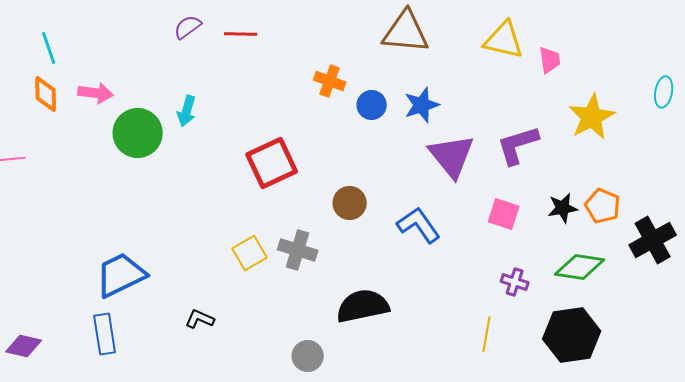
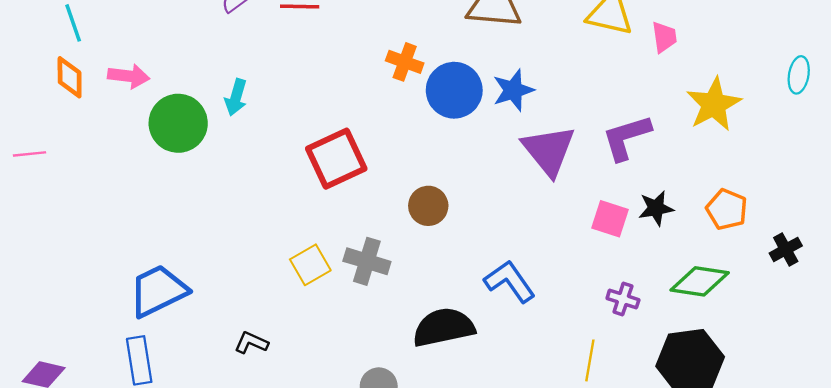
blue circle: (372, 105) -> (454, 90), size x1.6
black star: (563, 208) -> (656, 208), moved
blue L-shape: (419, 225) -> (510, 281), moved
black cross: (653, 240) -> (786, 249), size x0.6

